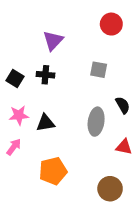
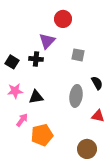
red circle: (111, 24) -> (63, 19), moved
purple triangle: (53, 41) -> (47, 41), moved
pink arrow: (14, 147) -> (22, 120), moved

